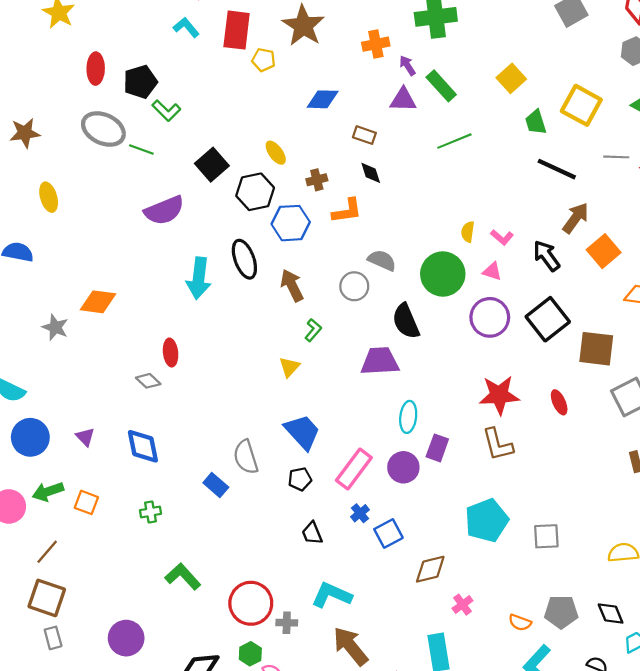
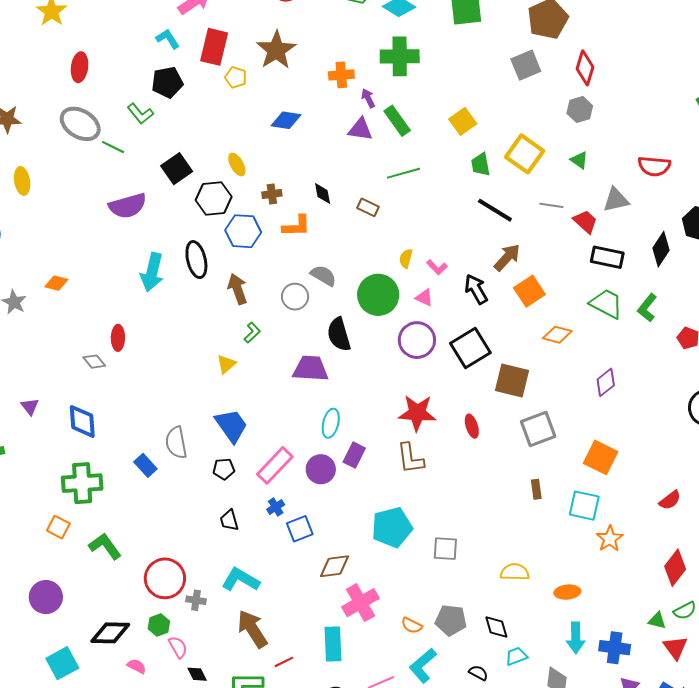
black pentagon: (140, 82) -> (167, 82), moved
brown rectangle: (364, 135) -> (368, 207), moved
orange diamond: (98, 302) -> (56, 283), size x0.7
orange square: (86, 502) -> (58, 527), moved
green cross: (150, 512) -> (82, 483), size x2.0
pink cross: (462, 605) -> (360, 603), size x1.8

